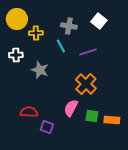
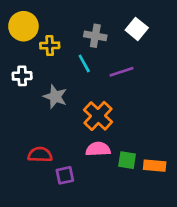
orange cross: (86, 84) -> (98, 116), moved
pink semicircle: (71, 108) -> (98, 149), turned 60
purple square: (47, 127) -> (65, 175), turned -32

